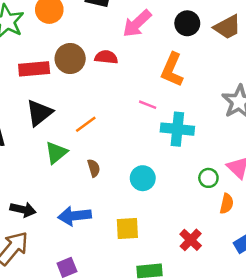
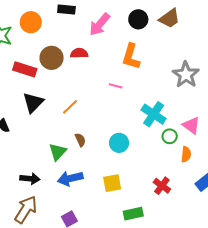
red rectangle: (34, 69) -> (25, 69), turned 30
cyan cross: (177, 129) -> (154, 114), moved, turned 35
green triangle: (56, 153) -> (58, 152), moved

